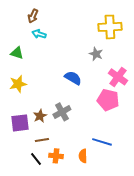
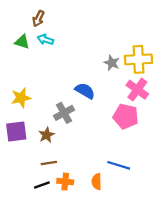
yellow cross: (110, 27) -> (138, 59), moved
green triangle: (17, 53) -> (22, 42), moved
gray cross: (62, 112) -> (64, 113), moved
purple square: (20, 123) -> (16, 132), moved
black line: (36, 159) -> (42, 185), turned -72

